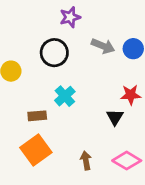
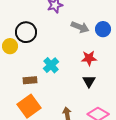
black circle: (54, 53) -> (26, 32), moved
red star: (131, 95) -> (89, 58), moved

